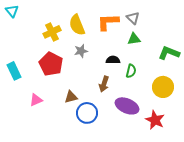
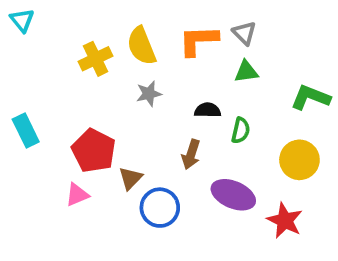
red pentagon: (51, 64) -> (94, 151), moved
brown triangle: (71, 97) -> (130, 178), turned -32
pink triangle: (36, 100) -> (77, 195), moved

